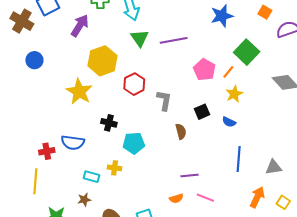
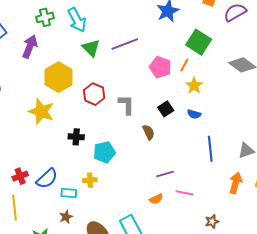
blue semicircle: (73, 143) -> (47, 179), moved, turned -40

